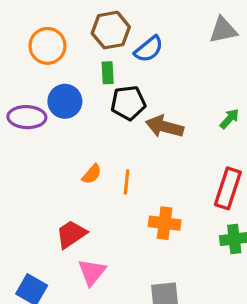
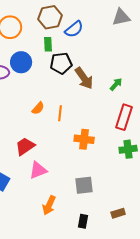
green arrow: (229, 119) -> (116, 84), moved
brown arrow: (165, 127) -> (84, 78), turned -140
pink triangle: (92, 272) -> (38, 170), turned 30

